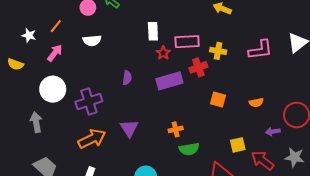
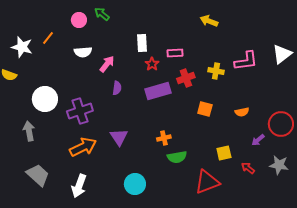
white star: (29, 35) -> (22, 47), size x1.5
pink rectangle: (187, 42) -> (175, 53), size x0.7
yellow cross: (218, 51) -> (216, 71), moved
pink arrow: (55, 53) -> (107, 64), moved
purple arrow: (273, 131) -> (258, 140), turned -32
red arrow: (262, 160) -> (248, 168), size x0.6

